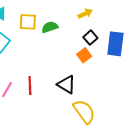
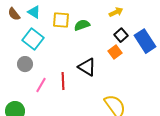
blue rectangle: (115, 44) -> (145, 41), turned -40
black triangle: (66, 84) -> (87, 67), moved

